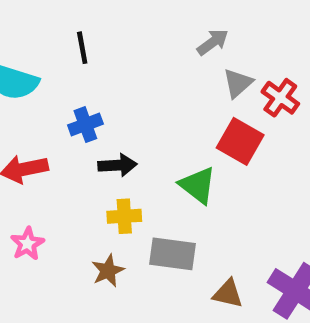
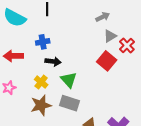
green triangle: (198, 185) -> (69, 80), moved
yellow cross: (124, 216) -> (41, 82), moved, turned 32
brown star: (108, 271) -> (41, 105), size x1.5

